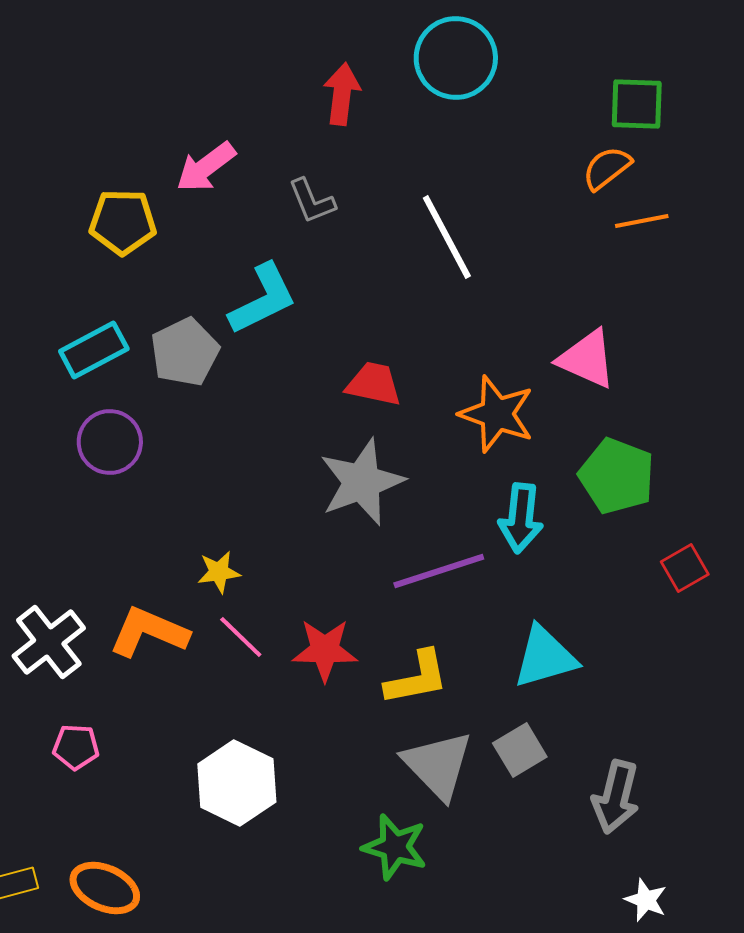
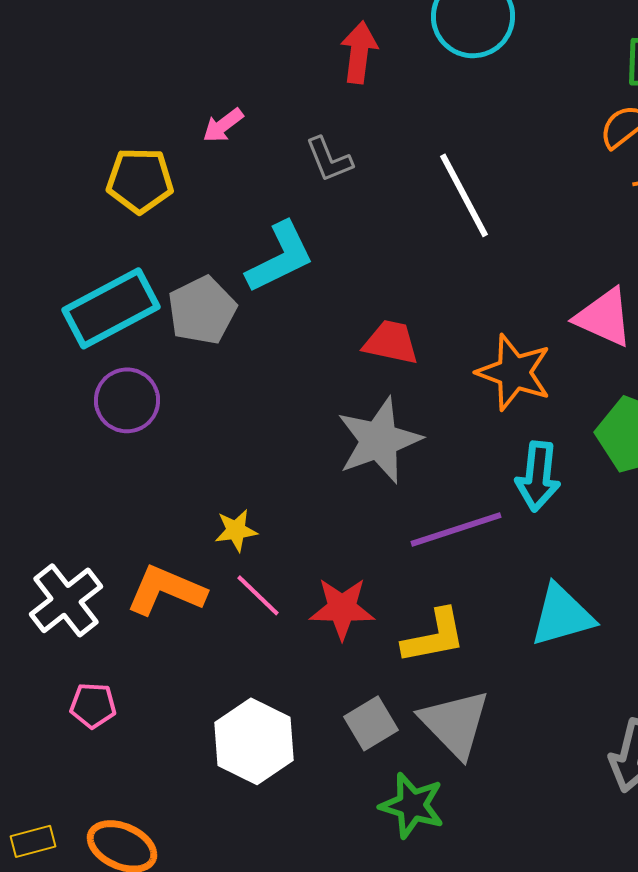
pink arrow: (206, 167) -> (223, 125), size x0.7
cyan rectangle: (94, 350) -> (111, 308), size x1.4
gray square: (520, 750) -> (371, 723), moved

